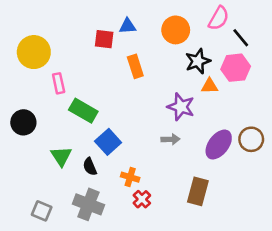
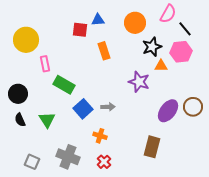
gray arrow: (170, 139) -> (108, 107), moved
black semicircle: (90, 167) -> (20, 120), moved
red cross: (142, 199) -> (104, 162), moved

